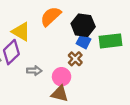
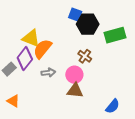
orange semicircle: (51, 16) -> (42, 49), moved
blue square: (84, 41) -> (75, 15), moved

